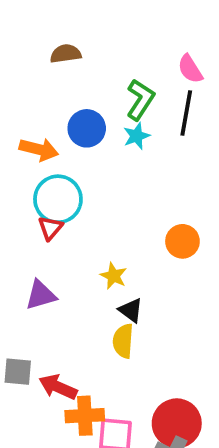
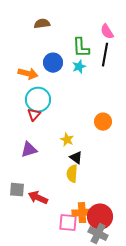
green L-shape: (140, 100) -> (81, 48), turned 145
orange cross: (85, 416) -> (82, 213), moved

